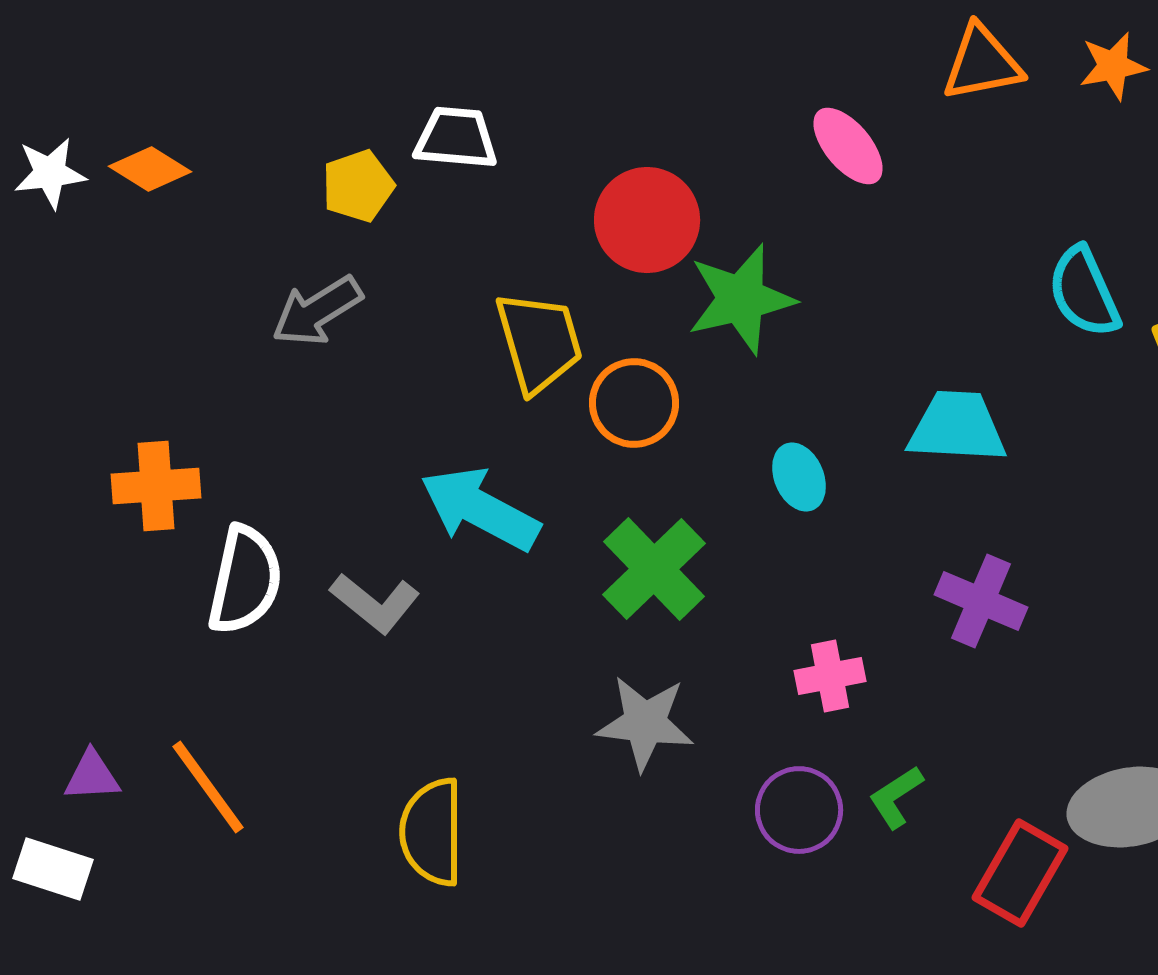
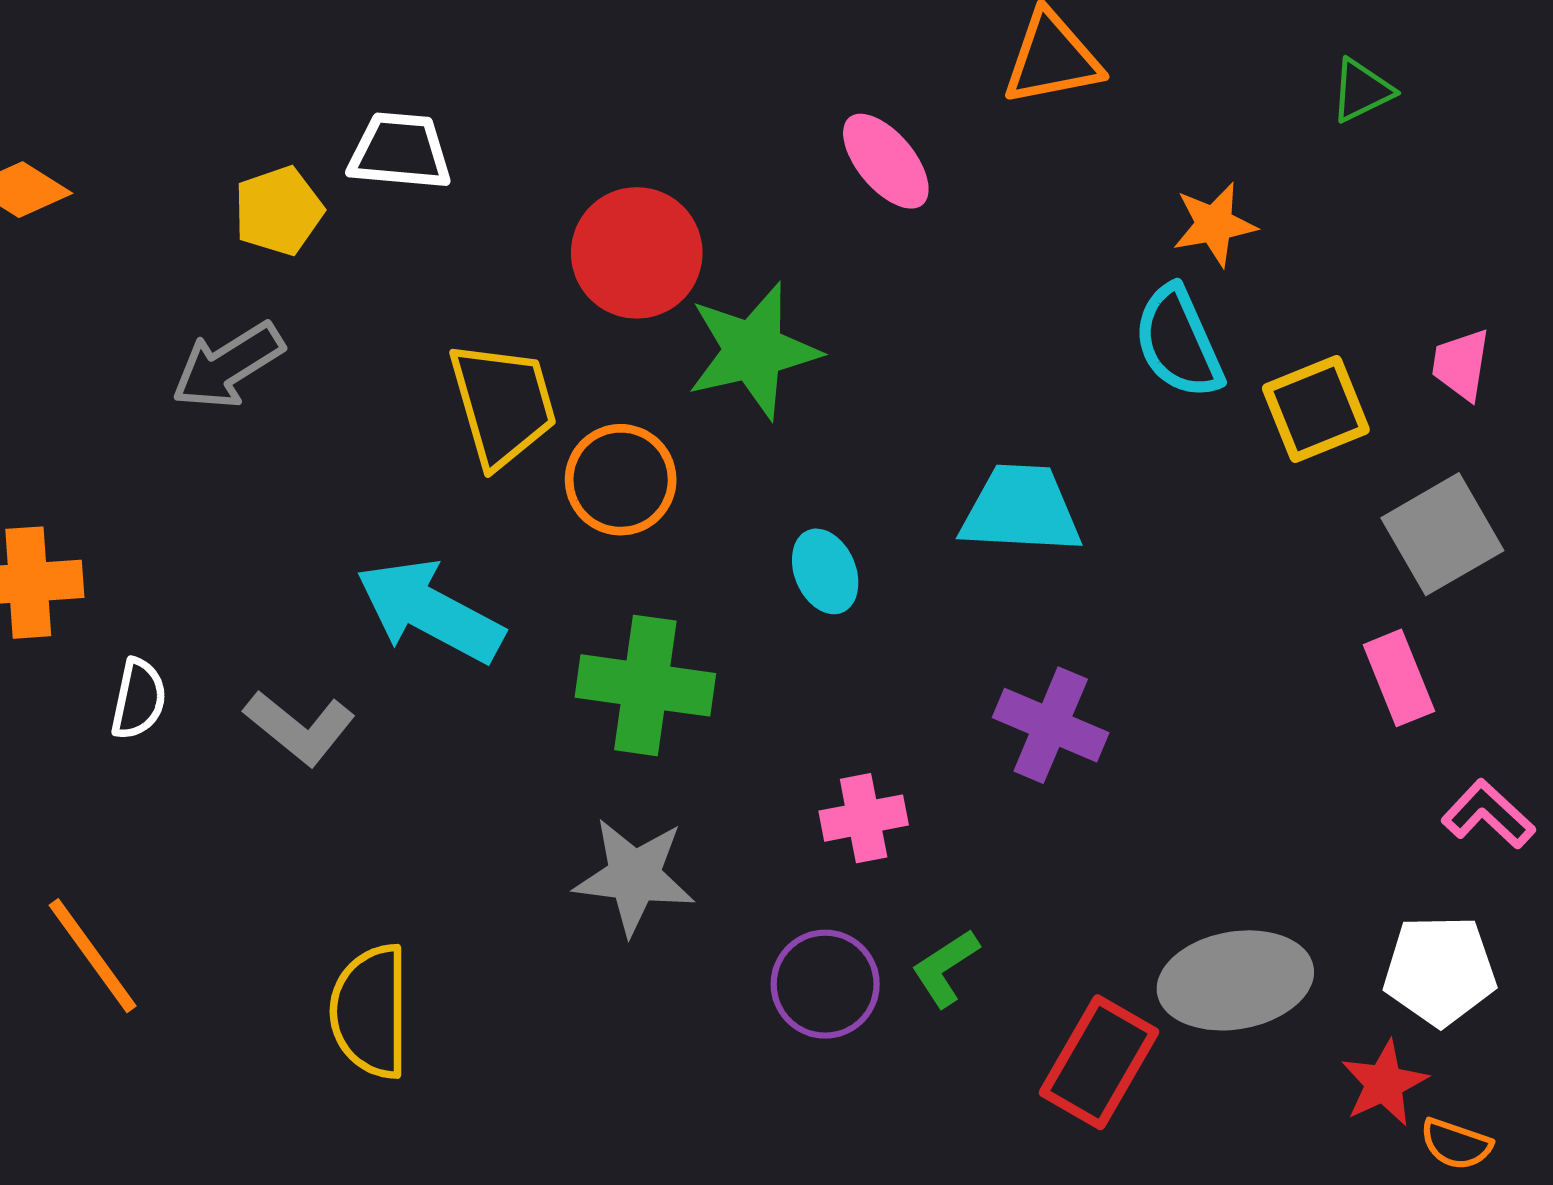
orange star: (1113, 66) -> (1214, 224), moved
green cross: (654, 569) -> (645, 685), turned -38
white semicircle: (245, 580) -> (138, 699), size x0.6

